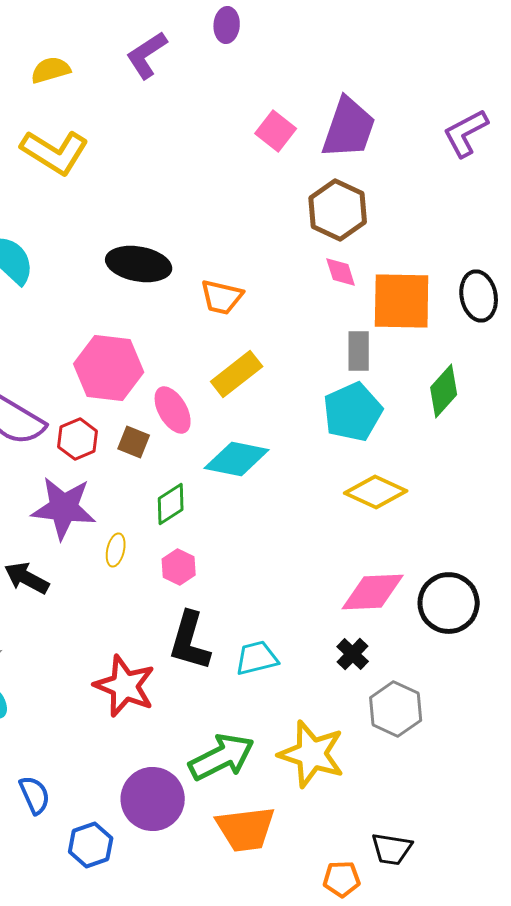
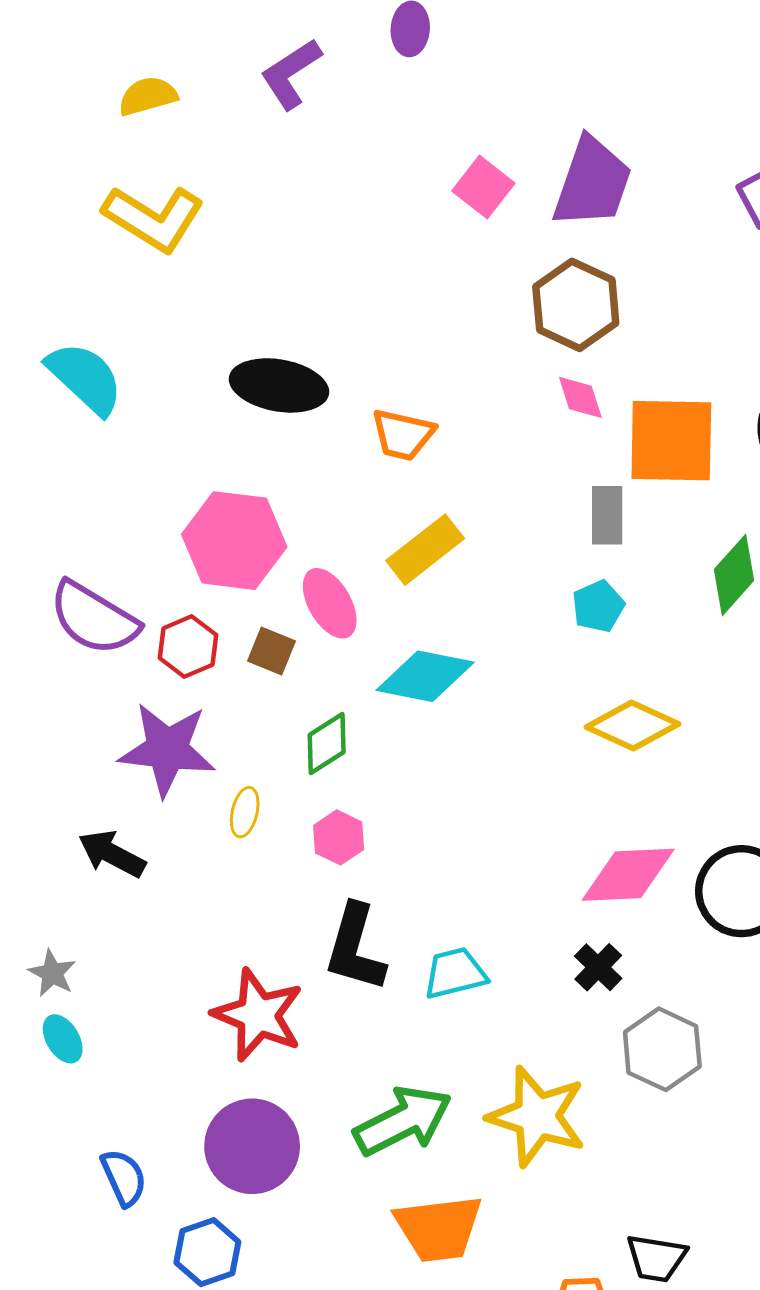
cyan pentagon: (353, 412) -> (598, 606), size x0.6
purple circle: (153, 799) -> (252, 1146), moved

